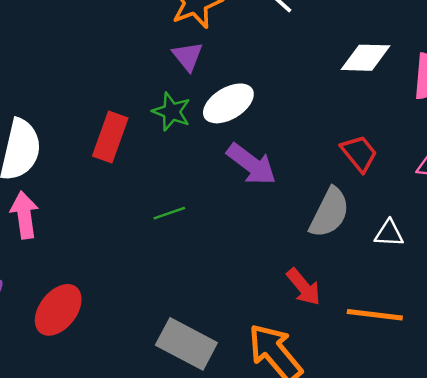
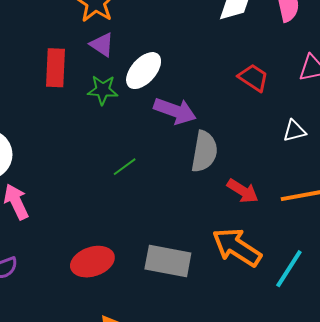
red rectangle: (110, 137) -> (55, 68), moved
gray semicircle: (329, 213) -> (204, 151), moved
red ellipse: (58, 310) -> (92, 262), moved, turned 51

